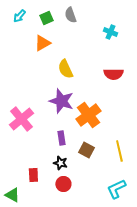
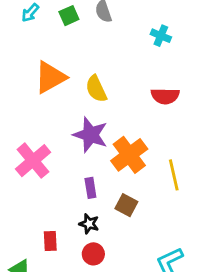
orange triangle: (42, 43) -> (50, 77), moved, size x1.4
yellow line: (119, 151) -> (174, 175), moved

